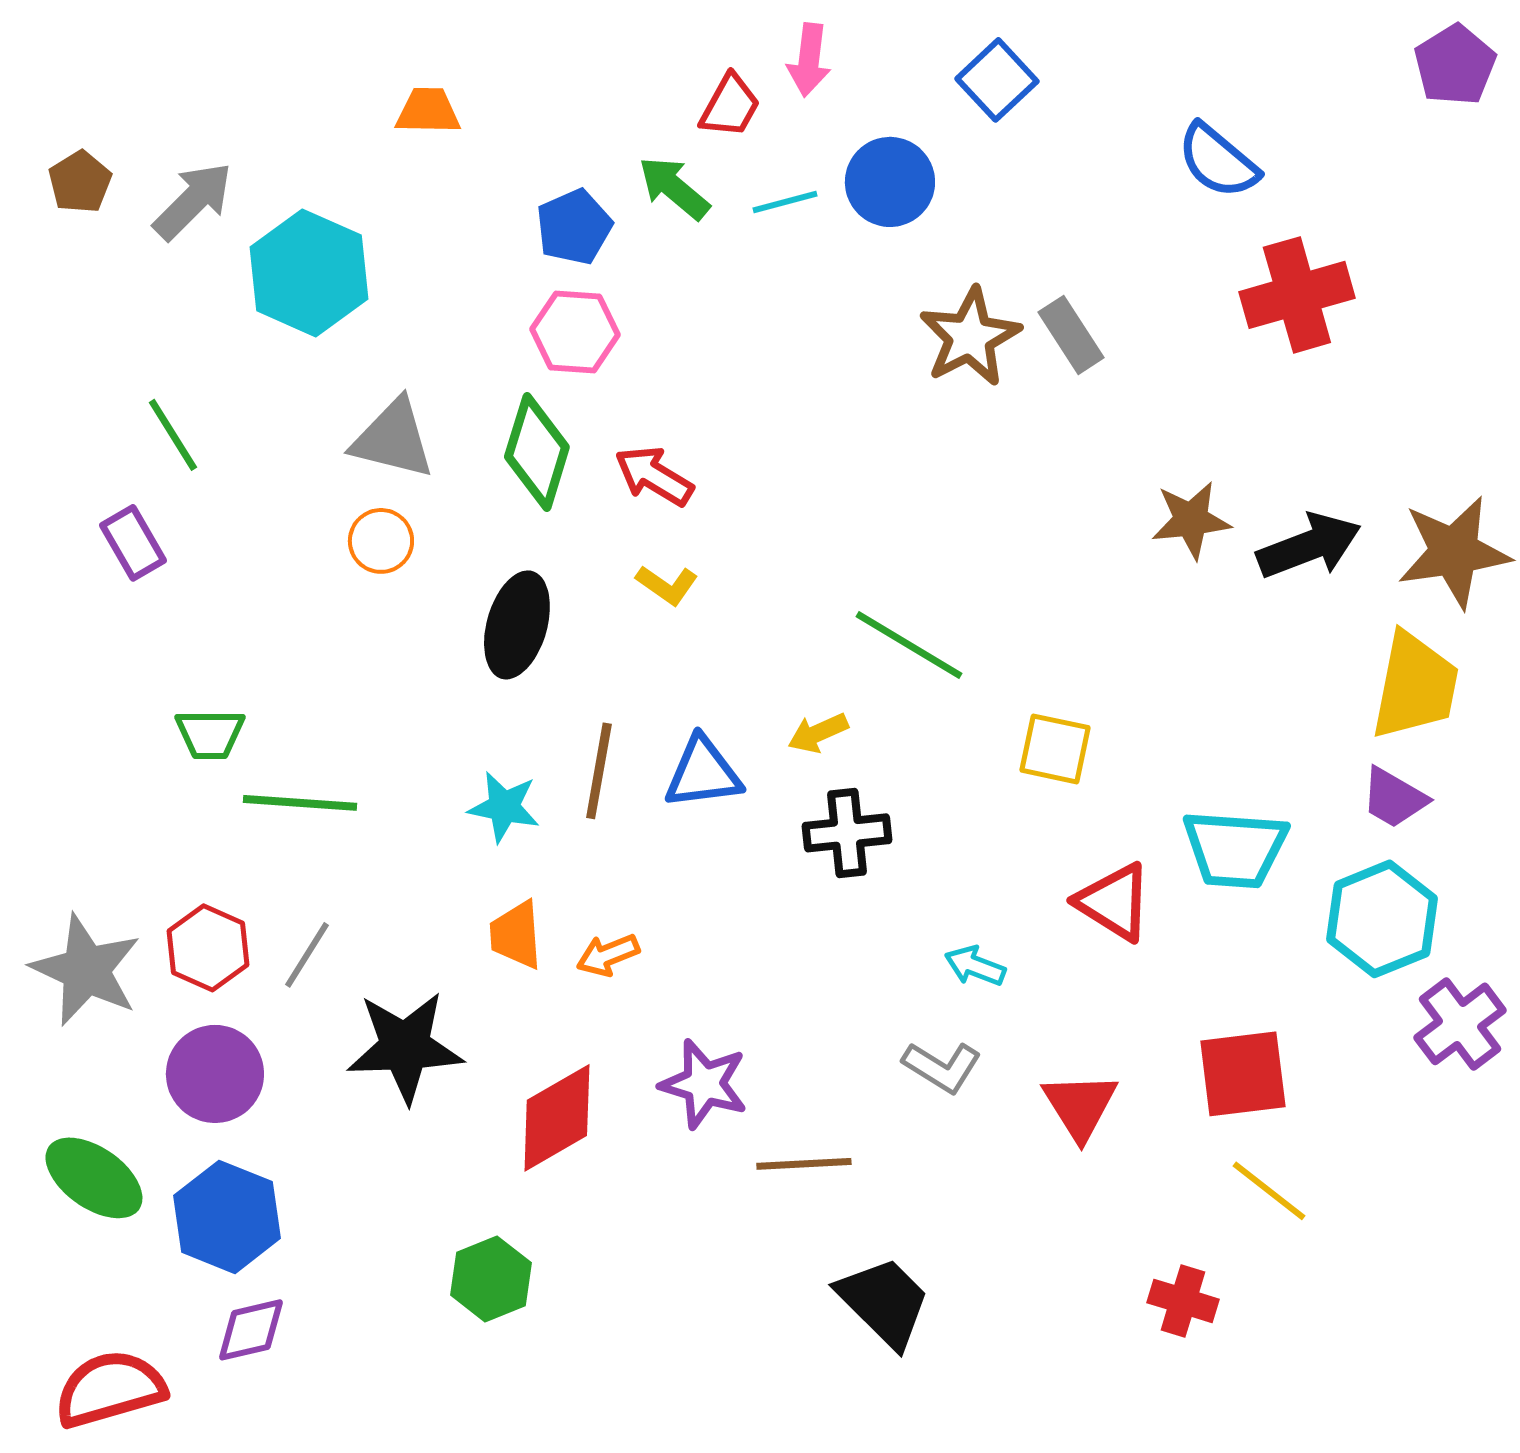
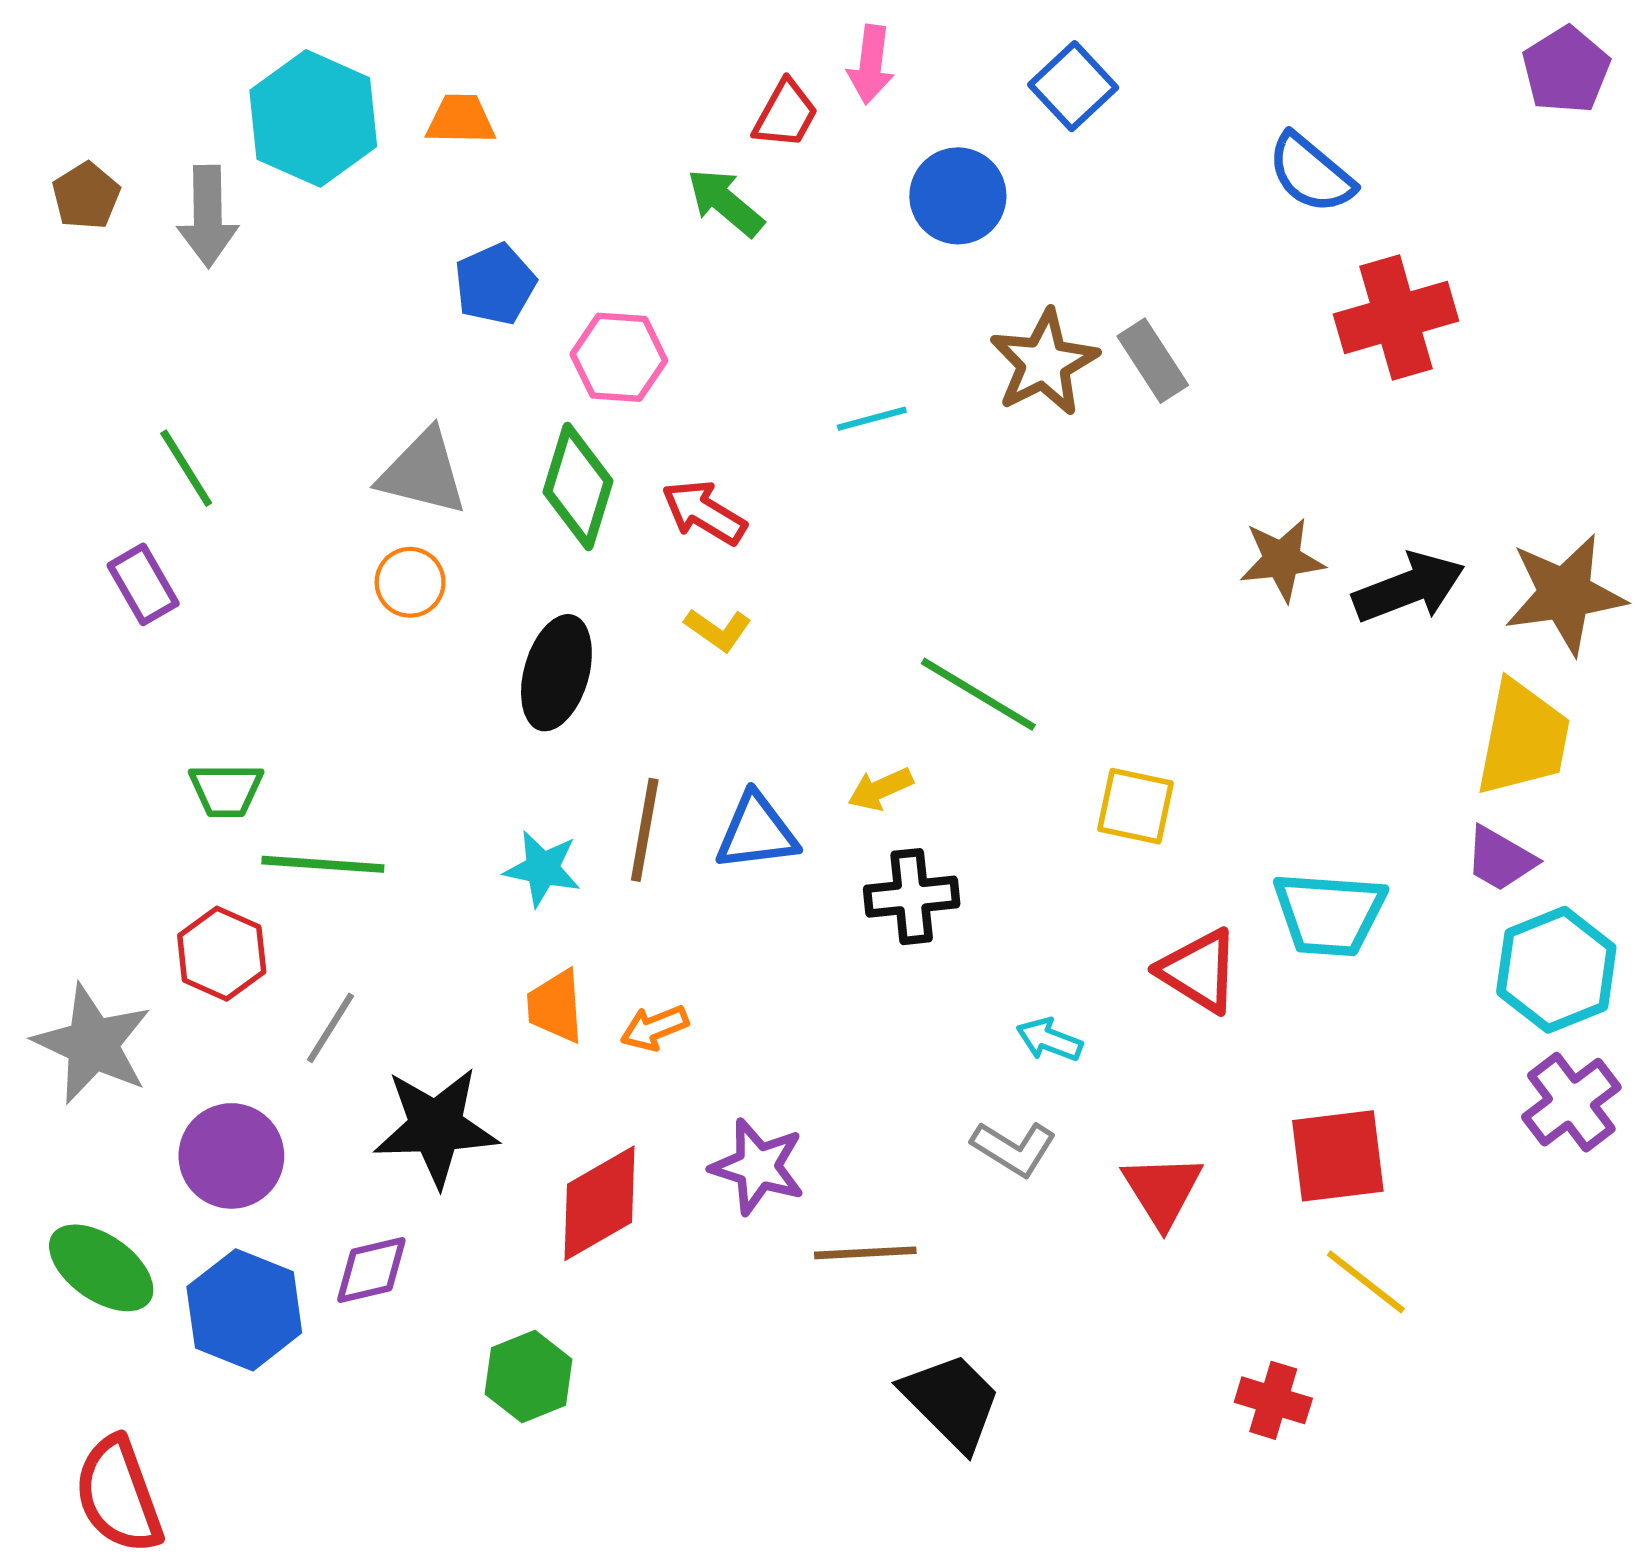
gray arrow: (193, 201) -> (208, 216), turned 134
cyan line: (785, 202) -> (872, 419), moved
blue pentagon: (574, 227) -> (495, 284), moved
cyan hexagon: (309, 273) -> (313, 118), moved
cyan hexagon: (1382, 919) -> (1556, 970), moved
red hexagon: (208, 948) -> (222, 954), moved
purple diamond: (251, 1330) -> (371, 1270), moved
red semicircle: (110, 1389) -> (118, 1495), turned -94

